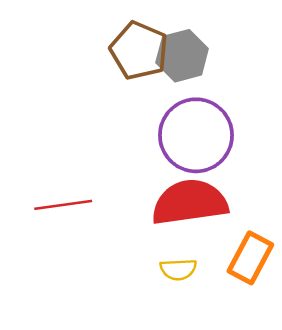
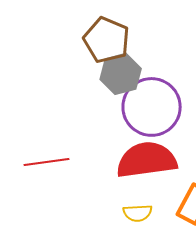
gray hexagon: (182, 56) -> (121, 74), moved

